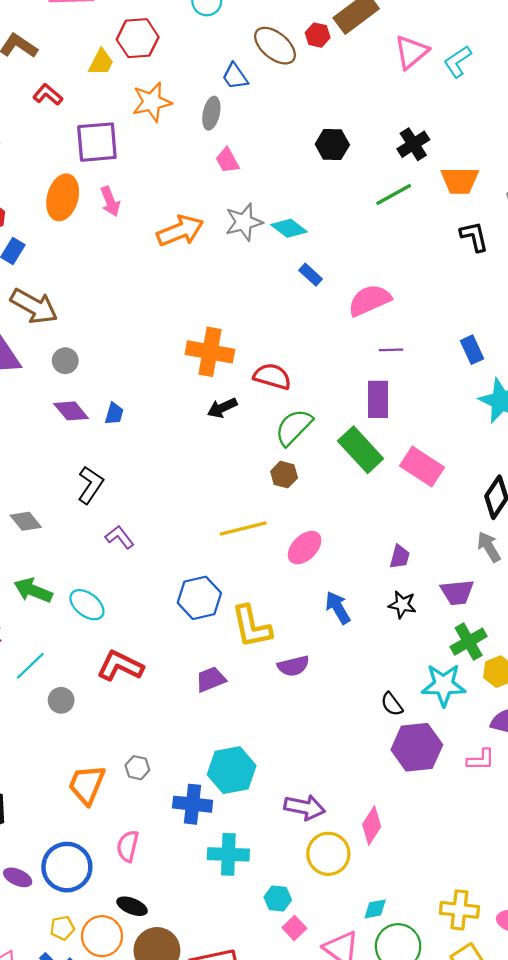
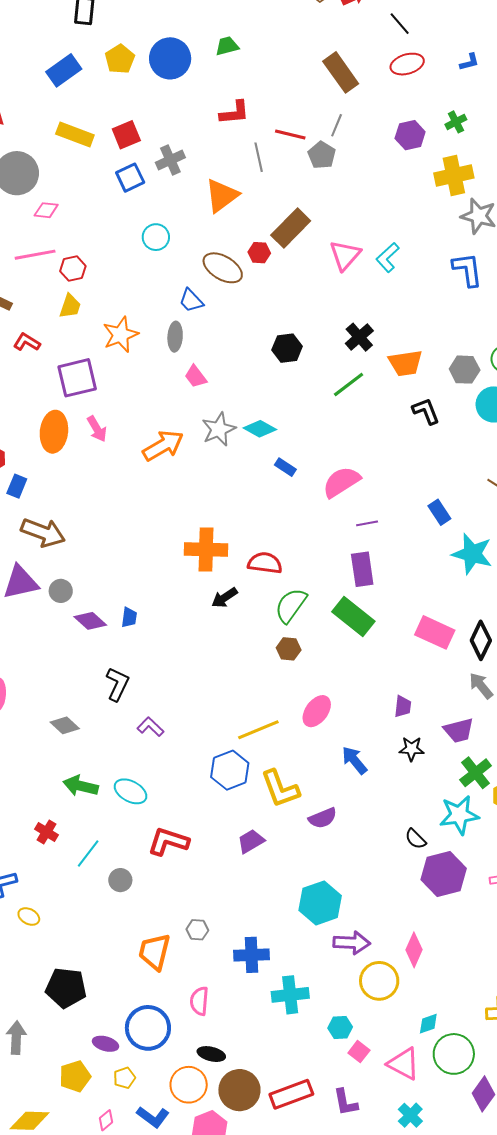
red hexagon: (138, 38) -> (73, 269), moved, size x0.7
gray circle: (65, 361) -> (61, 591), moved
pink rectangle: (422, 467) -> (435, 632), moved
yellow line: (243, 529) -> (258, 730), moved
cyan hexagon: (232, 770) -> (320, 903), moved
yellow pentagon: (62, 928) -> (124, 1078), moved

